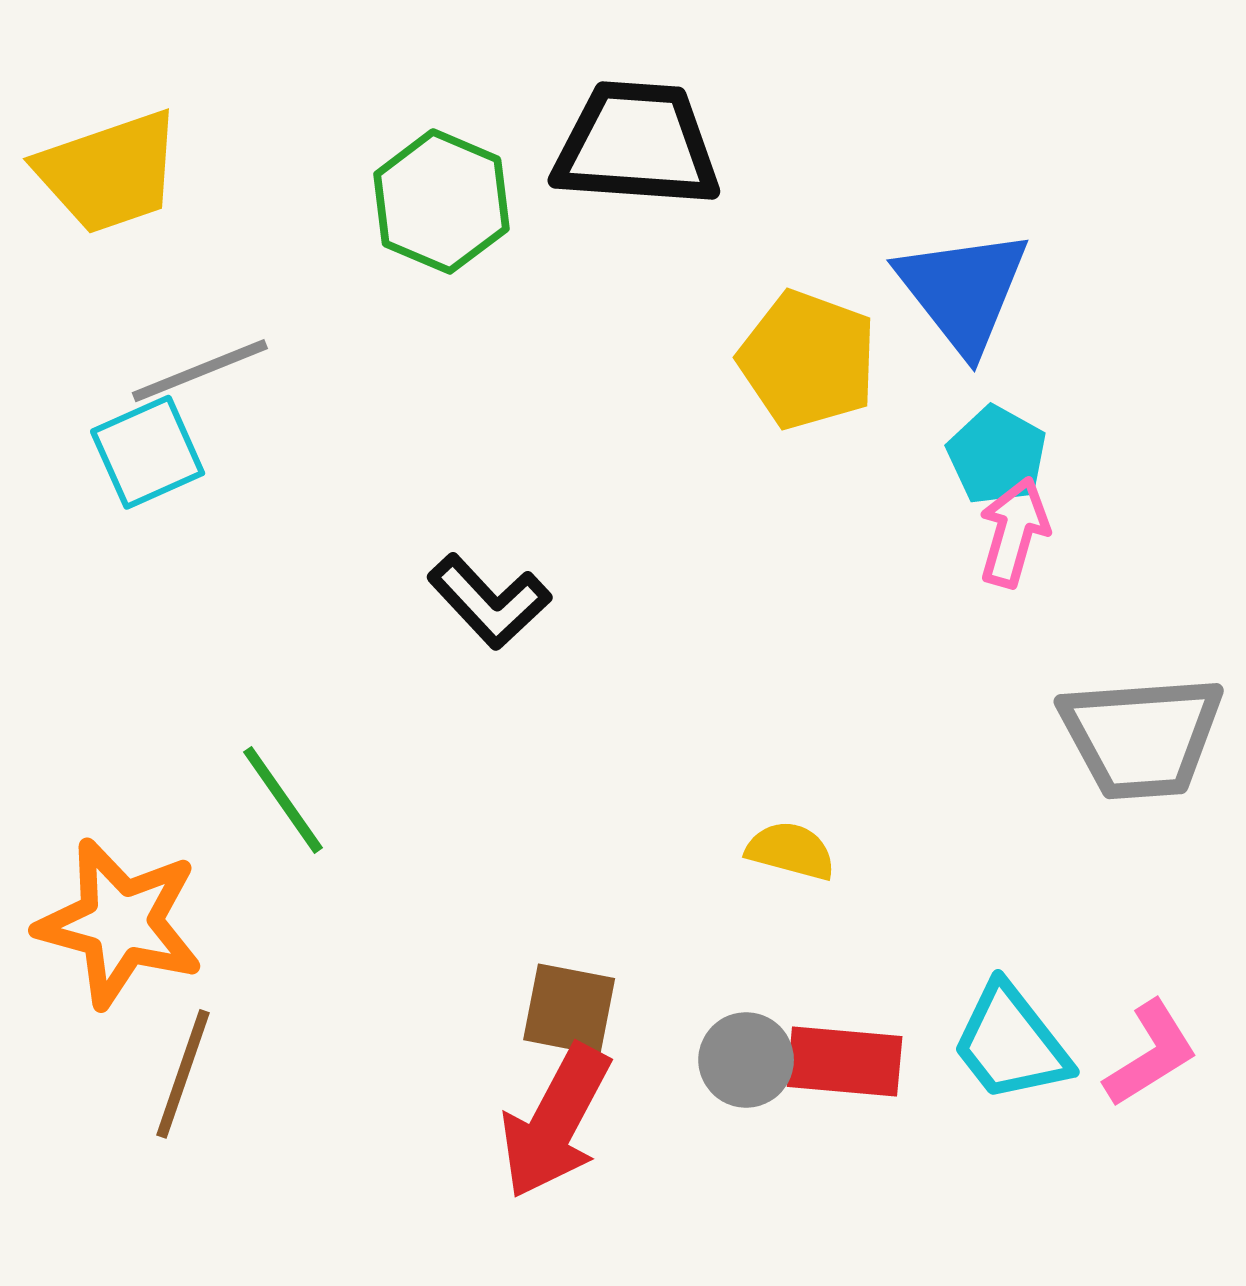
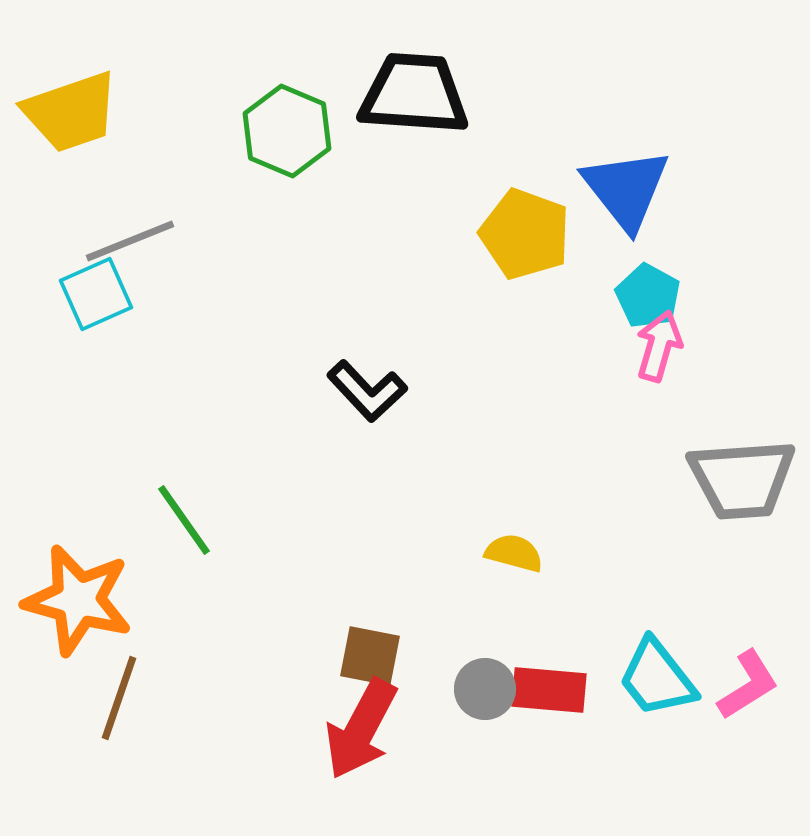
black L-shape: (489, 601) -> (367, 391), moved

